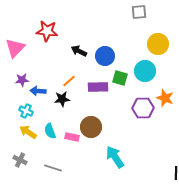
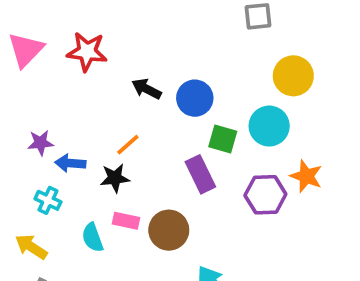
pink triangle: (15, 48) -> (26, 50), moved
purple rectangle: (98, 87) -> (200, 174), moved, turned 66
yellow arrow: (28, 132) -> (31, 247), moved
pink rectangle: (72, 137) -> (126, 221), moved

